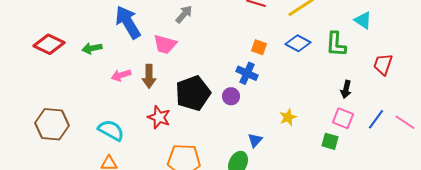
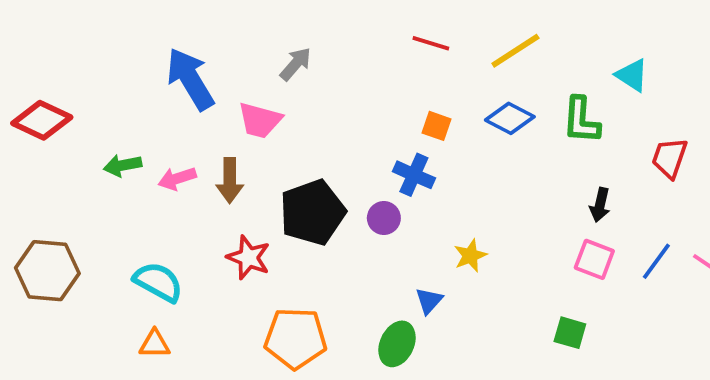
green arrow: (92, 48) -> (123, 165), moved
yellow star: (288, 117) -> (470, 256), moved
green square: (330, 141) -> (570, 333), moved

